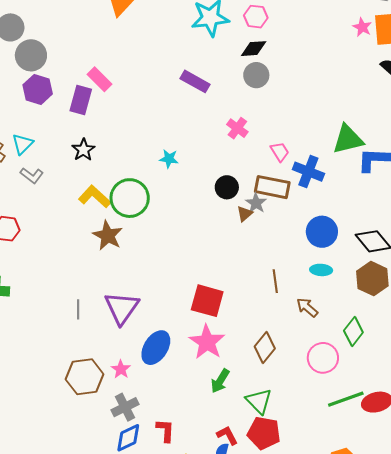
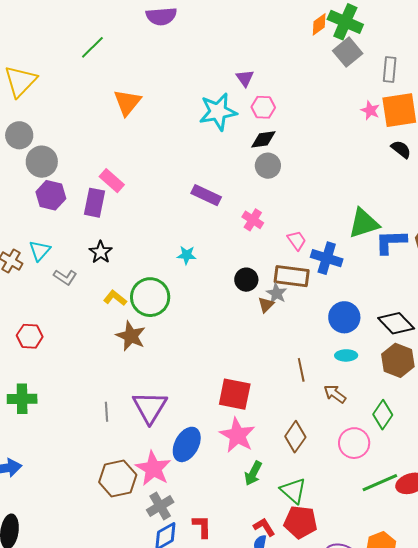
purple rectangle: (195, 81) -> (206, 195), moved
gray L-shape: (32, 175) -> (65, 277), moved
yellow L-shape: (95, 197) -> (115, 298), size x0.7
pink star: (121, 369) -> (153, 469), size x1.8

